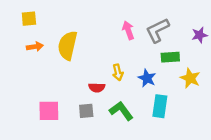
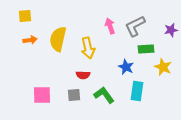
yellow arrow: (118, 72) -> (88, 48), moved, size x1.5

